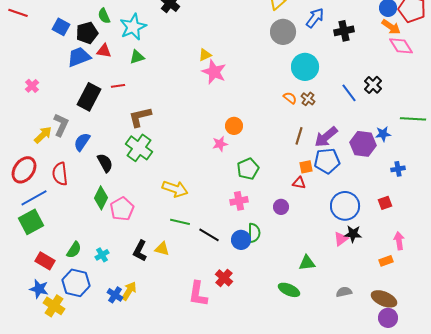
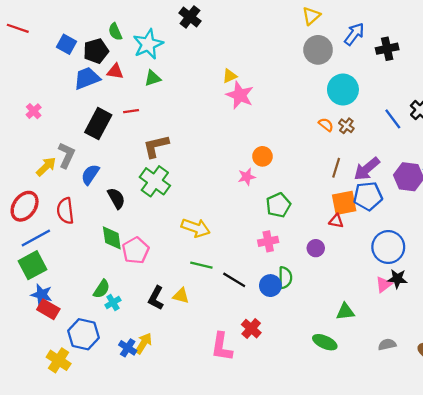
orange square: (306, 167) -> (344, 203), size x1.6
green diamond: (101, 198) -> (112, 238), turned -35
green semicircle: (74, 250) -> (102, 289), moved
blue star: (39, 289) -> (42, 295), moved

